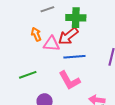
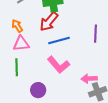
pink triangle: (51, 44) -> (21, 44), moved
green line: (28, 75) -> (17, 67), turned -60

